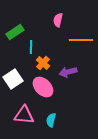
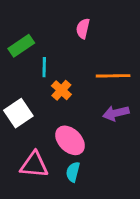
orange line: (81, 40) -> (113, 76), moved
purple arrow: (68, 72) -> (116, 113), moved
pink ellipse: (43, 87) -> (70, 140), moved

